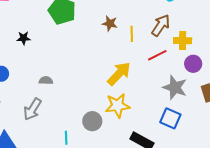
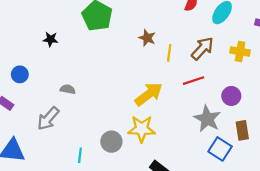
yellow cross: (183, 41) -> (240, 52), moved
blue square: (170, 118) -> (220, 149), moved

